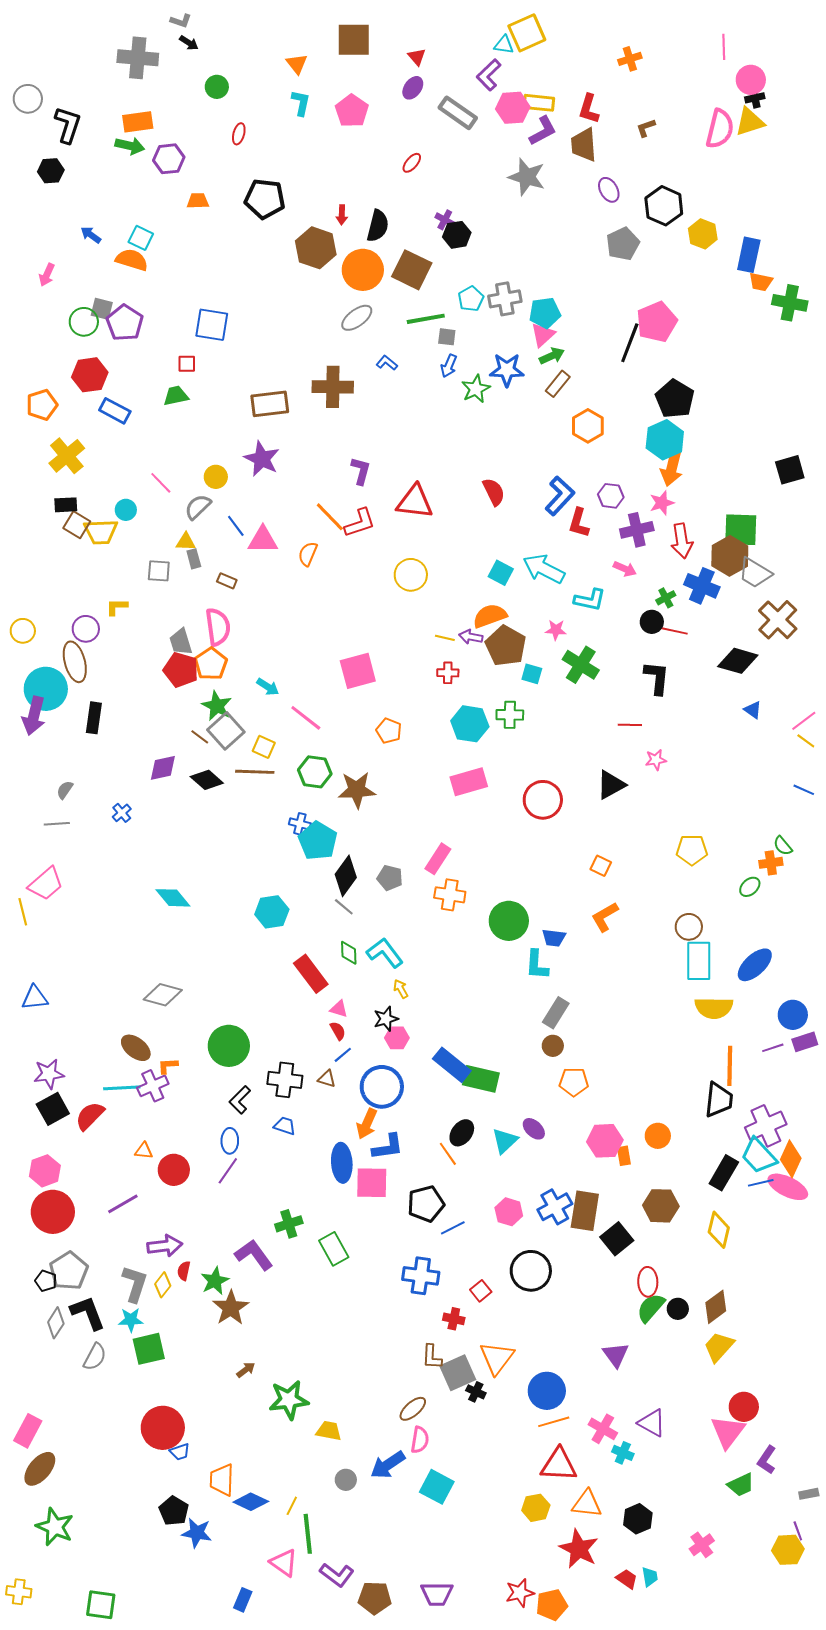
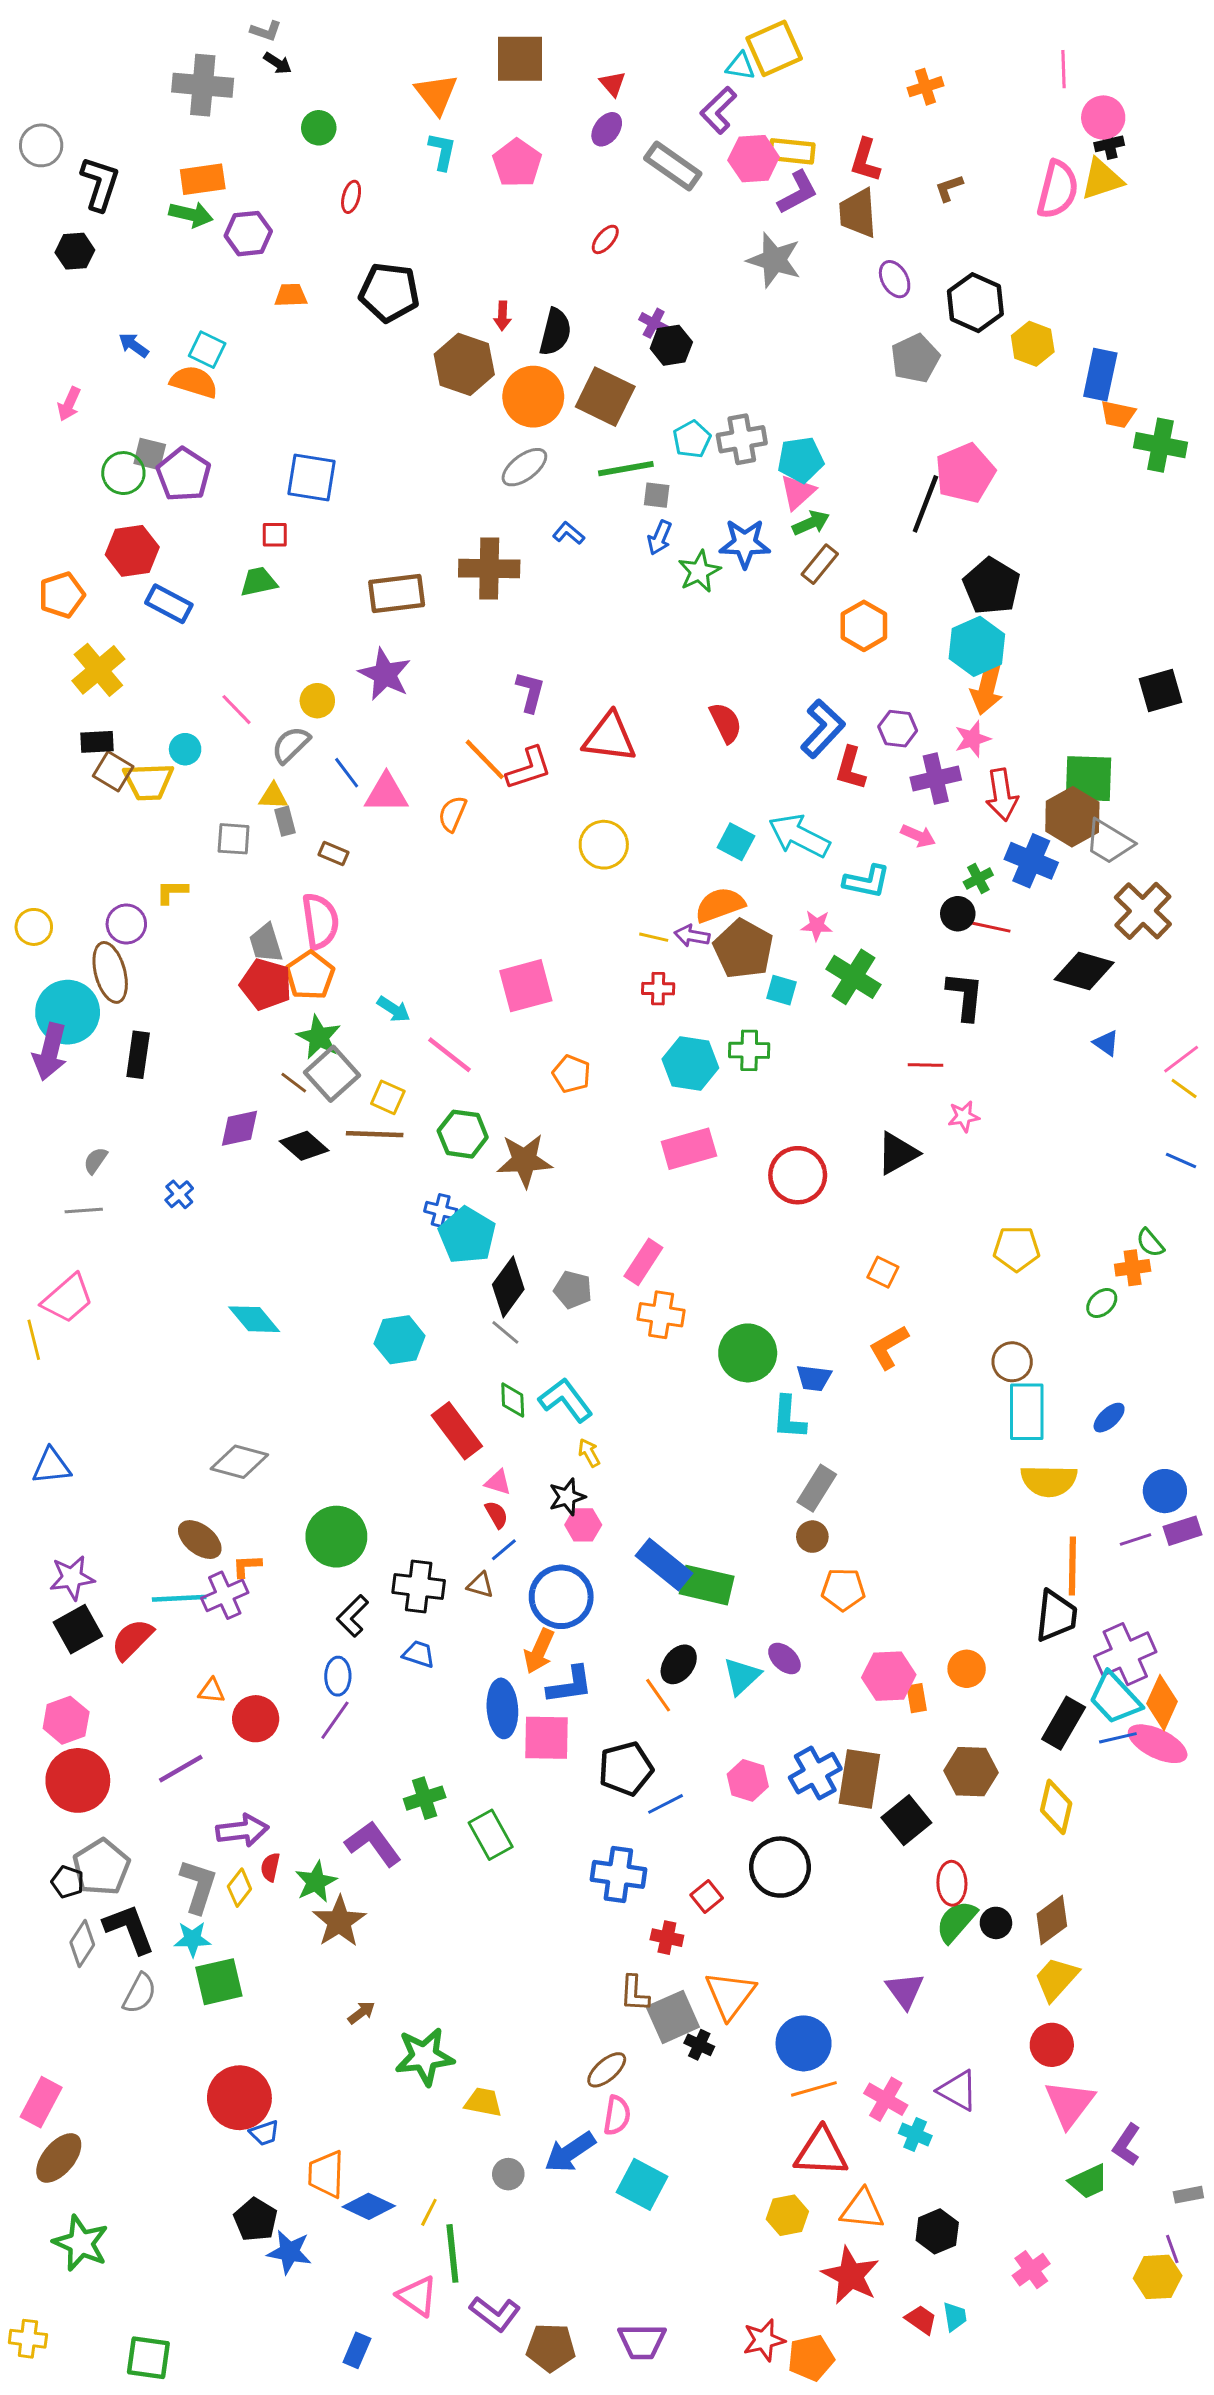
orange triangle: (297, 64) -> (436, 94), size x1.4
blue ellipse: (755, 965) -> (1109, 1418), size x0.6
red circle: (744, 1407) -> (1052, 2045), moved

